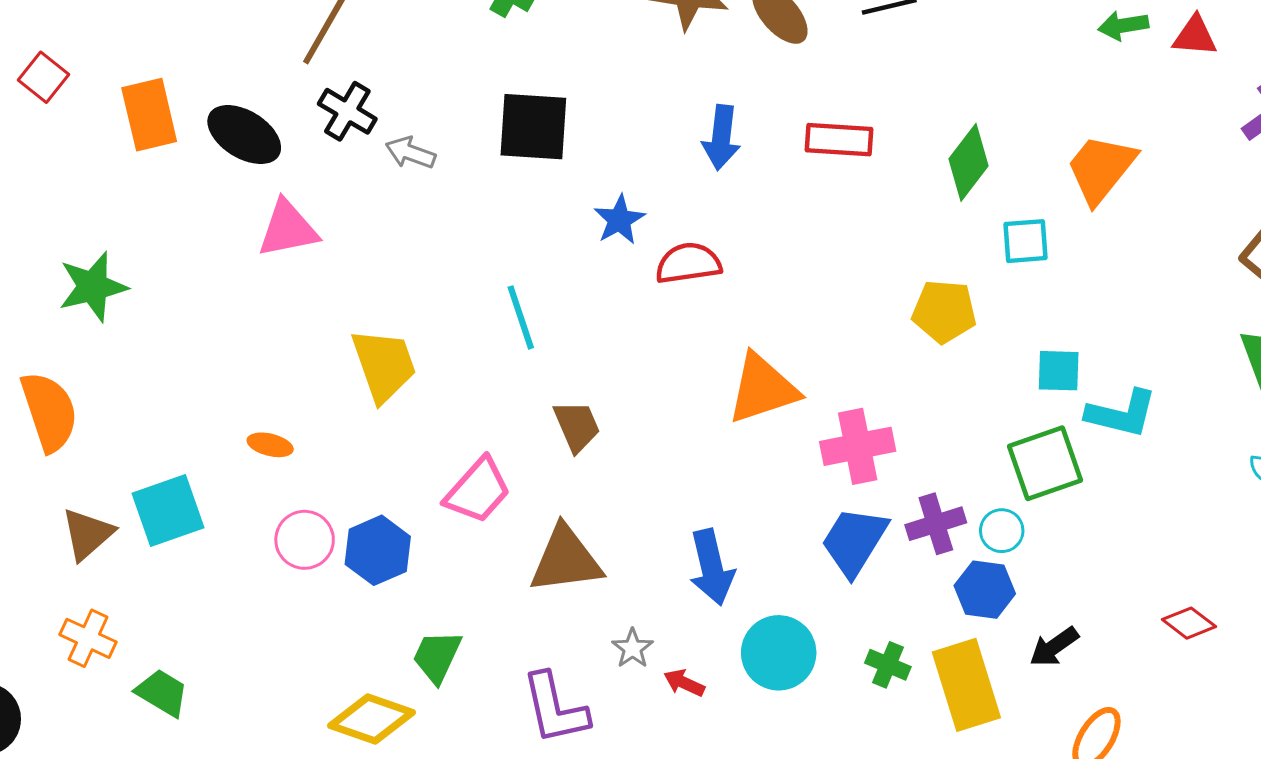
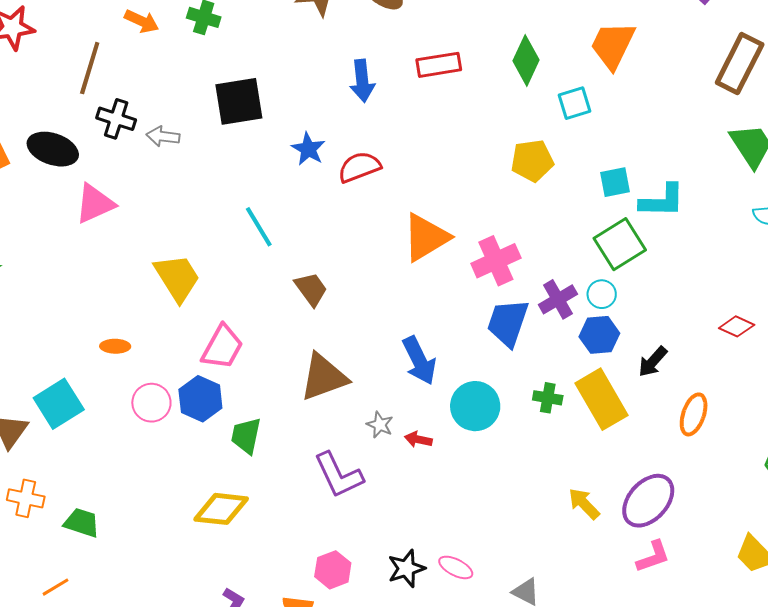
pink trapezoid: (478, 491) -> (222, 347), moved
green trapezoid: (437, 656) -> (246, 436), moved

